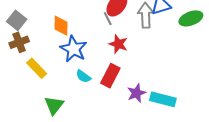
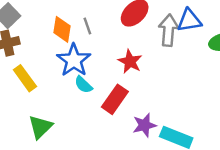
gray line: (108, 19) -> (87, 26), moved
cyan semicircle: (83, 76) -> (83, 85), moved

